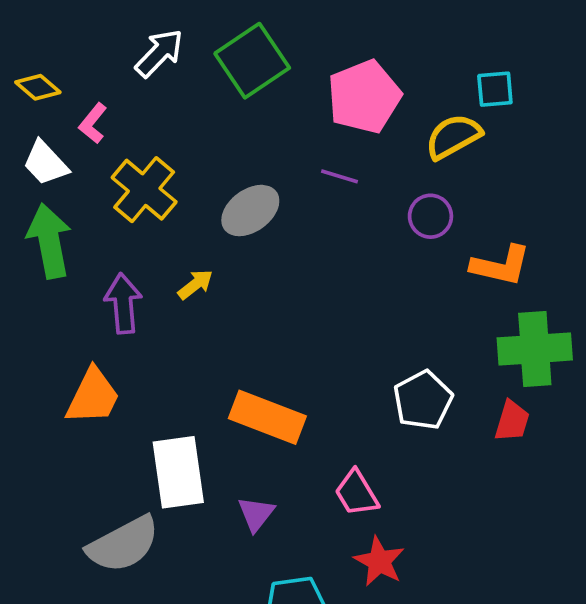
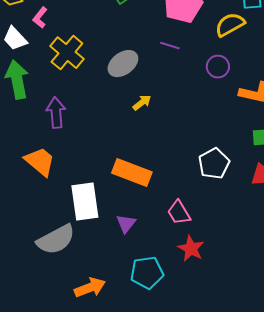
yellow arrow: (195, 284) -> (142, 103), moved
orange trapezoid: (93, 396) -> (40, 162), turned -76

